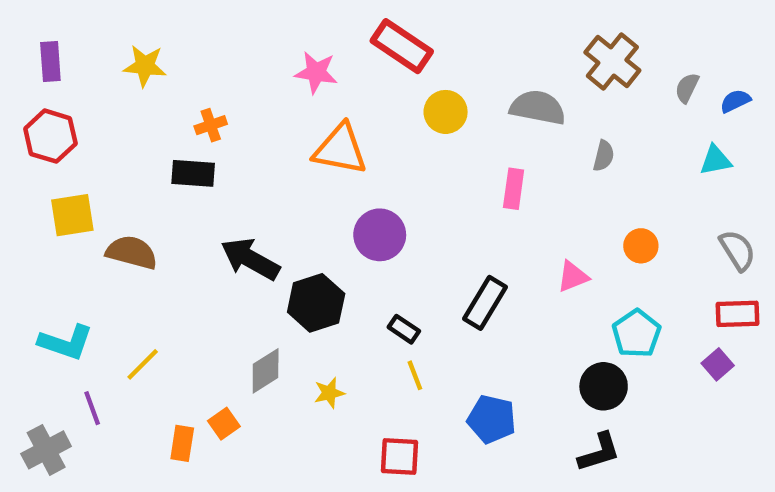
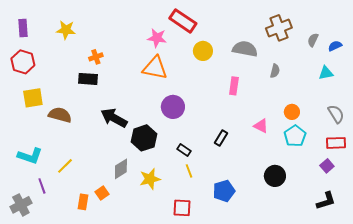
brown cross: (612, 61) -> (279, 28), turned 30
pink star: (316, 72) -> (157, 38), moved
pink triangle: (573, 277) -> (261, 126), turned 49
black rectangle: (485, 303) -> (221, 138), size x0.7
cyan pentagon: (637, 334) -> (295, 136), moved
yellow star: (329, 393) -> (150, 179), size x1.5
blue pentagon: (492, 419) -> (224, 191), turned -30
black L-shape: (599, 452) -> (326, 201), moved

